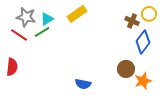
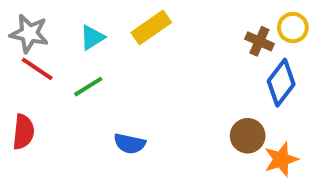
gray star: (26, 17) -> (29, 33), moved
green line: (42, 32) -> (88, 87), moved
blue semicircle: (83, 84) -> (130, 144), moved

